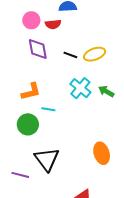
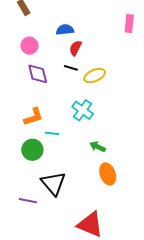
red semicircle: (53, 24) -> (75, 48), moved, turned 126
black line: (70, 55) -> (71, 68), moved
green arrow: (106, 91) -> (98, 147), moved

